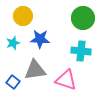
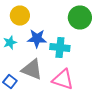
cyan cross: (81, 51) -> (60, 48), moved
gray triangle: (35, 70) -> (32, 70), turned 30

